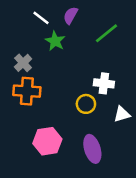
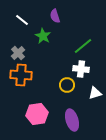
purple semicircle: (71, 15) -> (55, 16), turned -48
white line: (41, 18) -> (22, 20), moved
green line: (106, 33) -> (83, 46), moved

